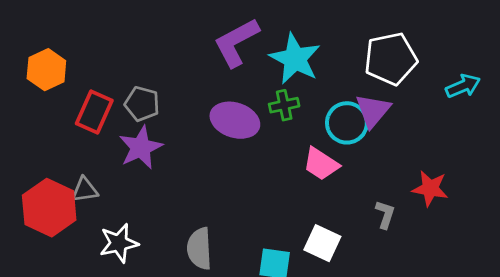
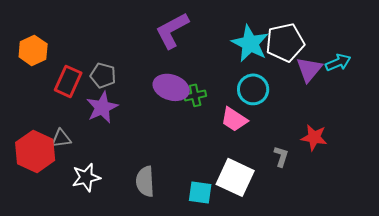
cyan star: (295, 59) -> (250, 43), moved
green cross: (284, 105) -> (195, 95), moved
purple triangle: (373, 111) -> (309, 69), moved
white square: (322, 243) -> (235, 177), size x1.4

